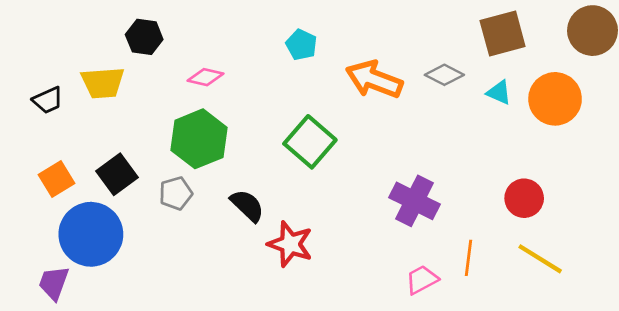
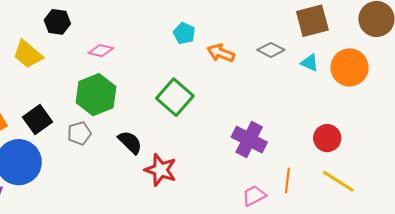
cyan pentagon: (301, 45) -> (184, 33), moved
orange arrow: (374, 79) -> (221, 53), size x0.7
yellow trapezoid: (103, 83) -> (28, 54), turned 44

